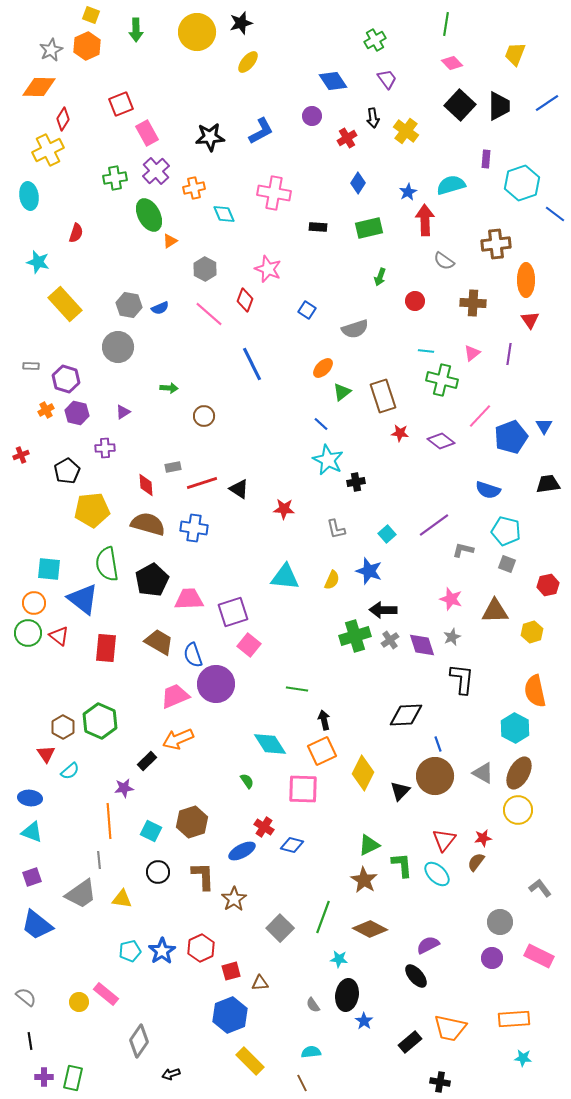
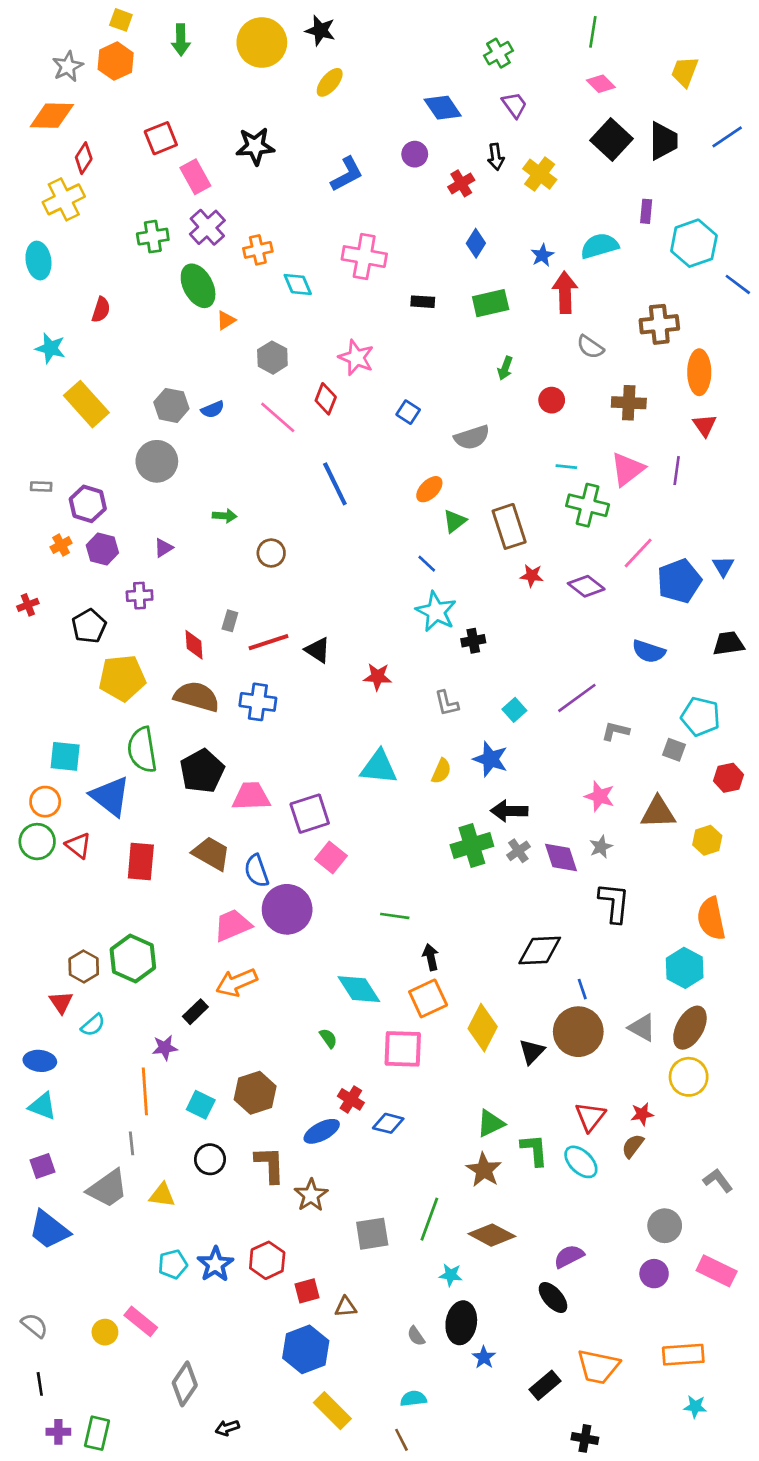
black star: (241, 23) -> (320, 31), turned 30
black star: (210, 137) -> (255, 146), moved
pink triangle: (472, 353) -> (627, 469), size x1.6
gray rectangle: (173, 467) -> (230, 621), turned -63
cyan pentagon: (506, 531) -> (701, 717), moved
gray square: (280, 928) -> (372, 1234), turned 36

